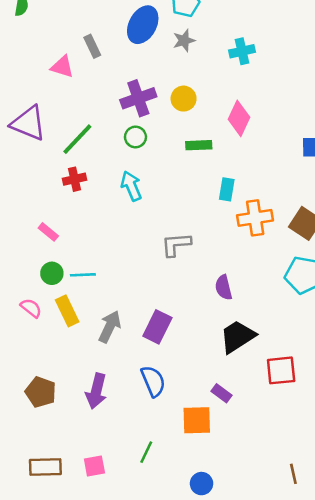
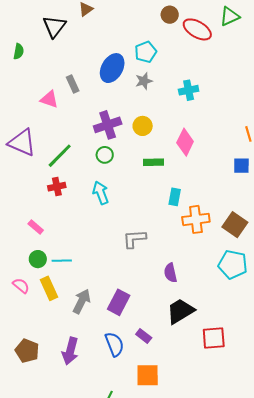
purple rectangle: (222, 393) -> (144, 336), moved

